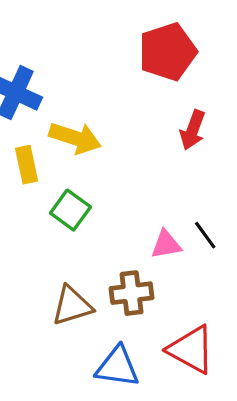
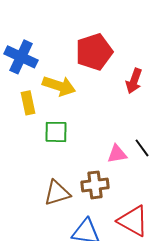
red pentagon: (168, 52) -> (94, 52), moved
green square: (70, 210) -> (56, 132), turned -35

